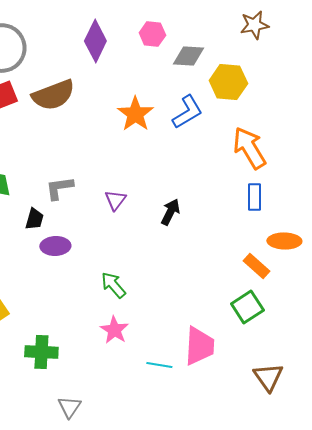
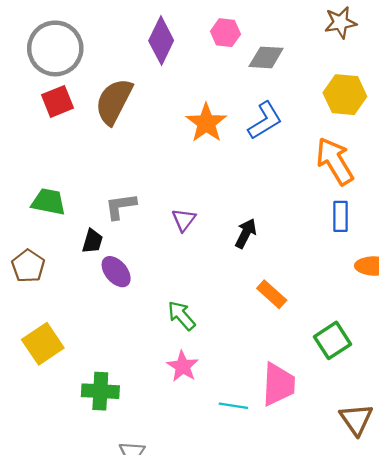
yellow hexagon: (228, 82) -> (345, 95), moved
brown semicircle: (53, 95) -> (114, 101), turned 138
purple ellipse: (55, 246) -> (116, 272), turned 52
orange rectangle: (256, 266) -> (272, 294), moved

